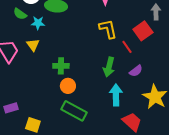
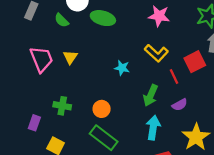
cyan star: (38, 23) -> (122, 68), moved
yellow L-shape: (108, 29) -> (156, 53), turned 135
green cross: (61, 66) -> (62, 106), moved
purple rectangle: (11, 108) -> (34, 123), turned -64

